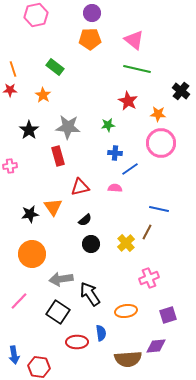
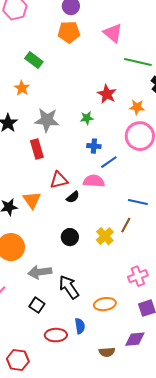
green line: (137, 69) -> (138, 62), moved
pink semicircle: (115, 188) -> (94, 181), size x1.5
black semicircle: (85, 220) -> (73, 197), moved
pink cross: (149, 278) -> (138, 276), moved
black square: (58, 312) -> (37, 305), size x0.7
brown semicircle: (128, 359) -> (107, 352), size x0.6

